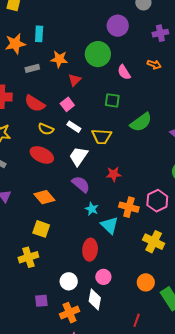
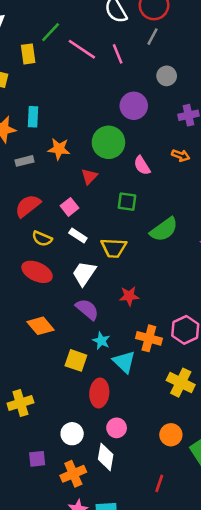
red triangle: (75, 80) -> (89, 177), moved
red semicircle: (35, 103) -> (28, 206), turned 110
yellow square: (41, 229) -> (76, 360), moved

